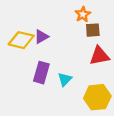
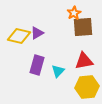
brown square: (93, 30) -> (83, 27), size x1.5
red triangle: (100, 56) -> (84, 61), moved

